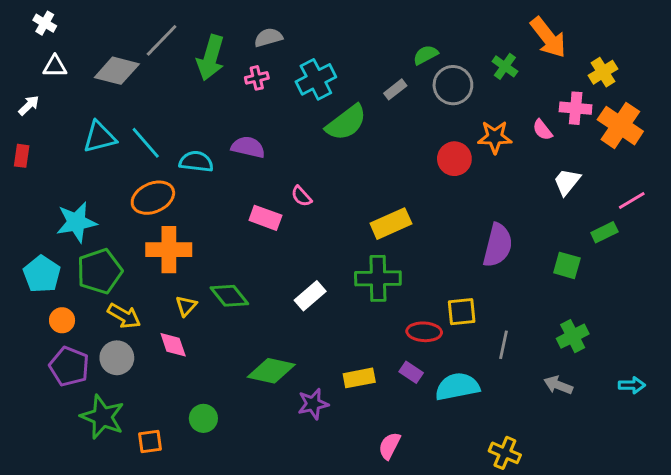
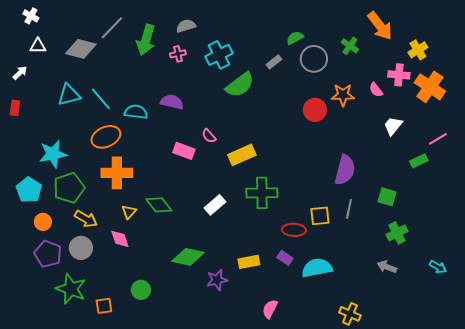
yellow rectangle: (391, 224) -> (242, 155), moved
green square: (567, 265) -> (387, 197), moved
gray line: (503, 345) -> (349, 209), moved
cyan arrow: (632, 385) -> (438, 267), turned 30

